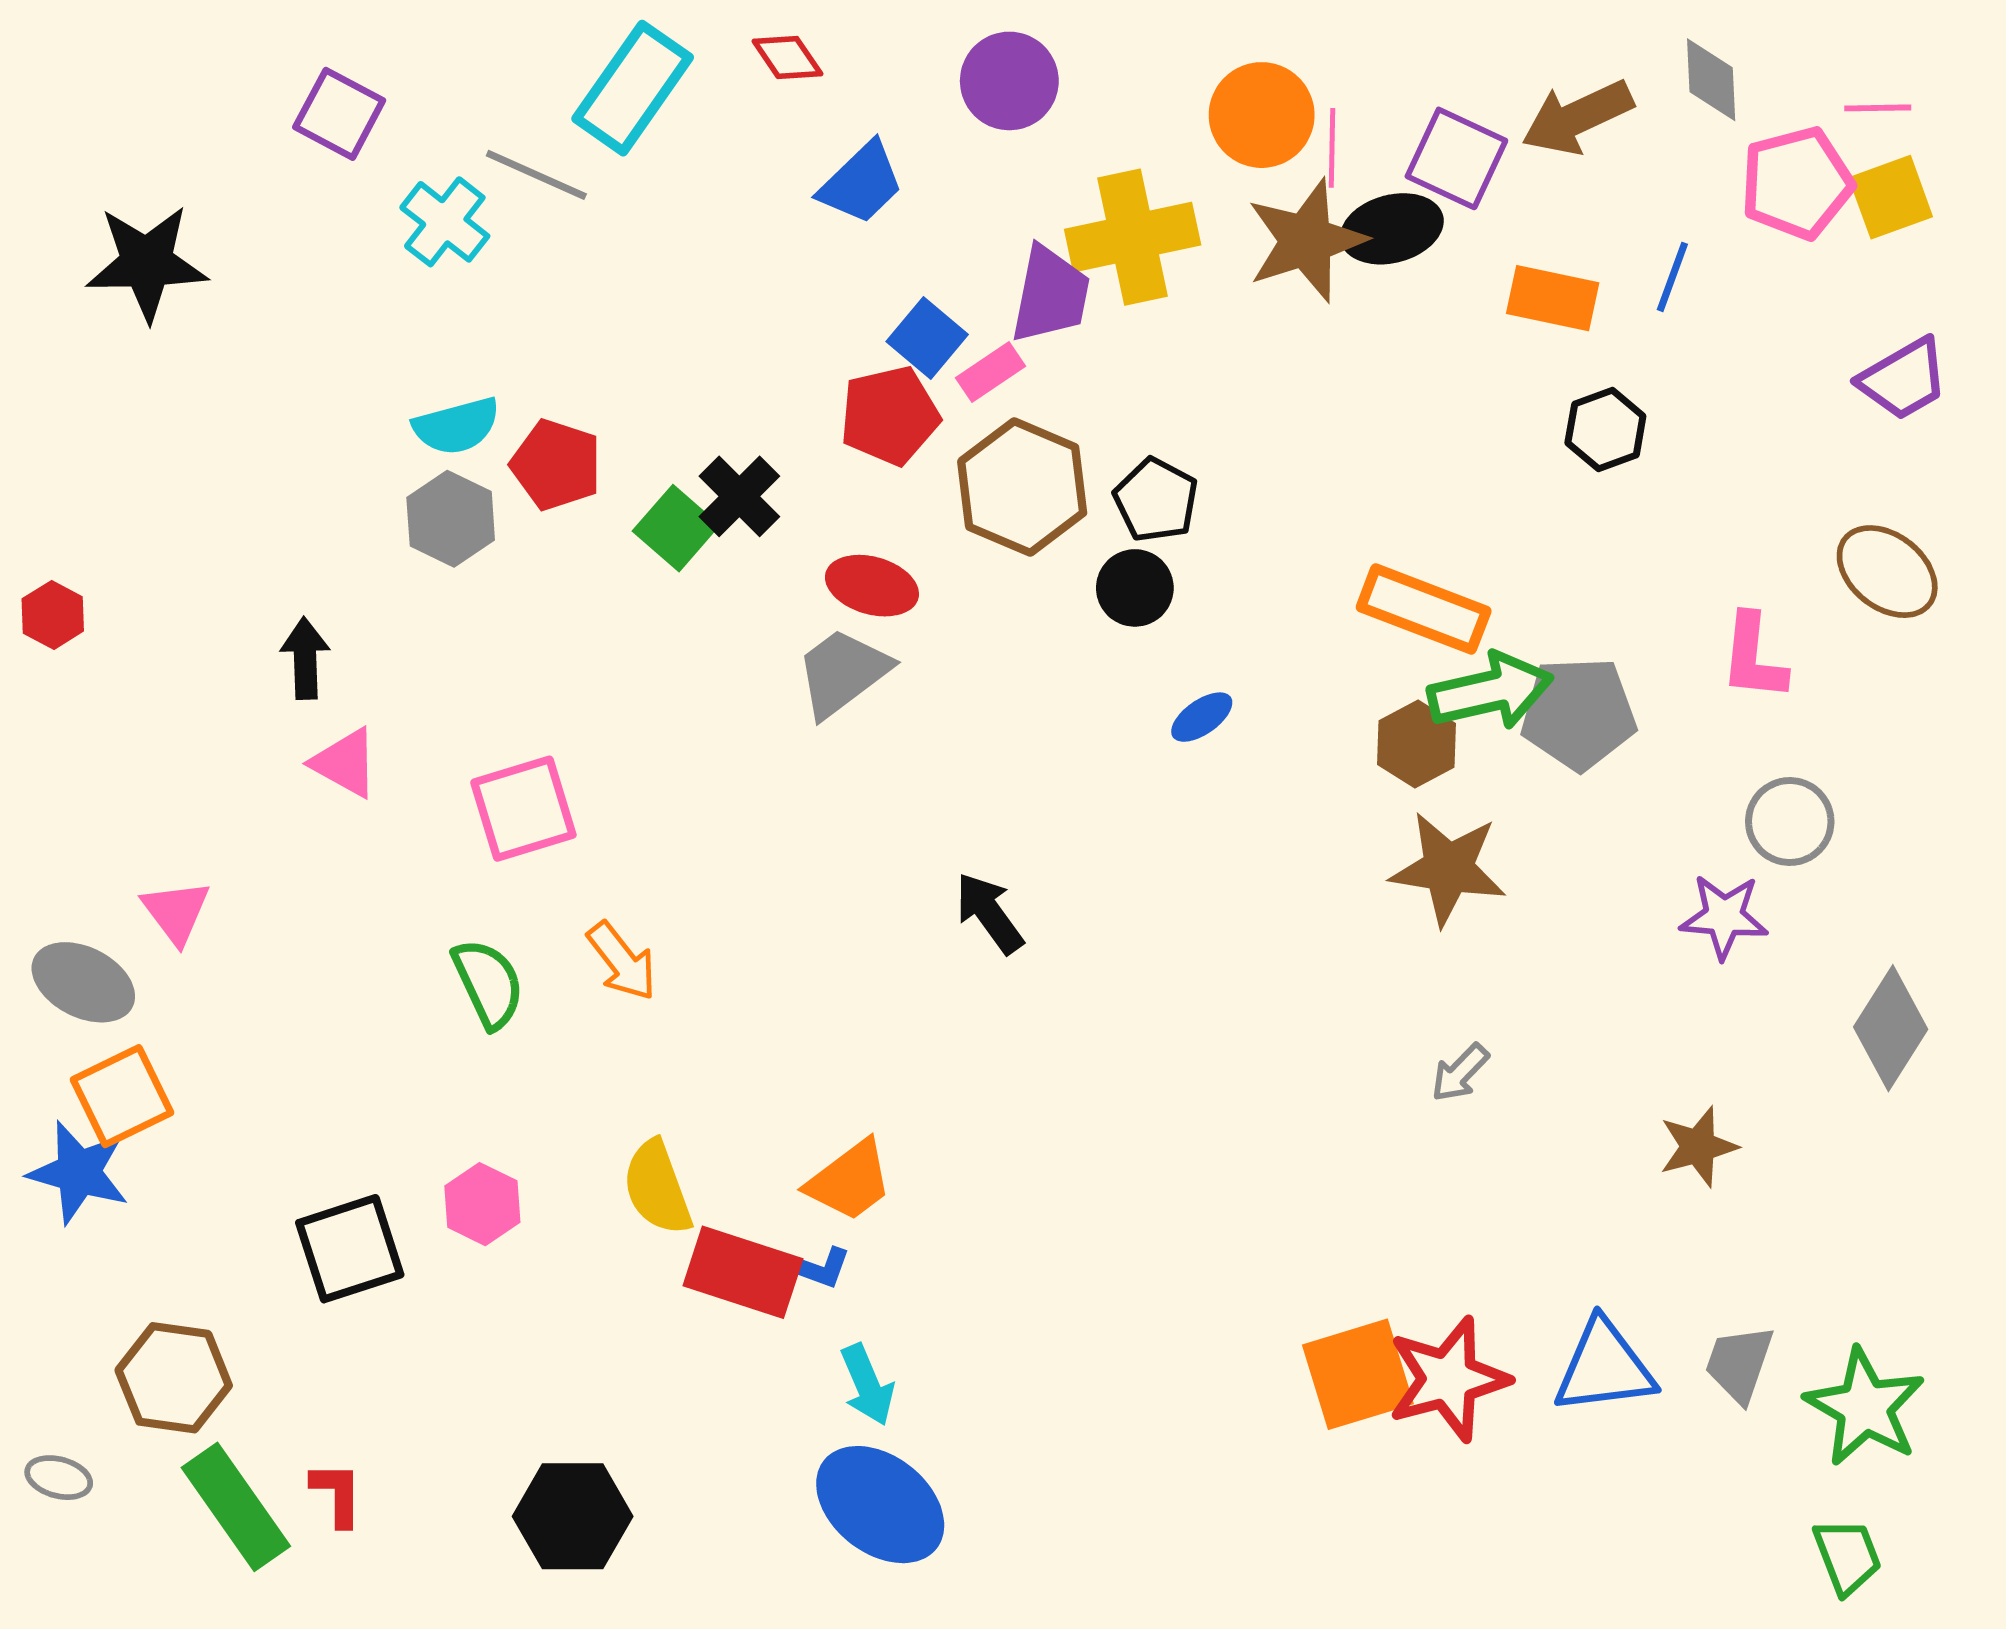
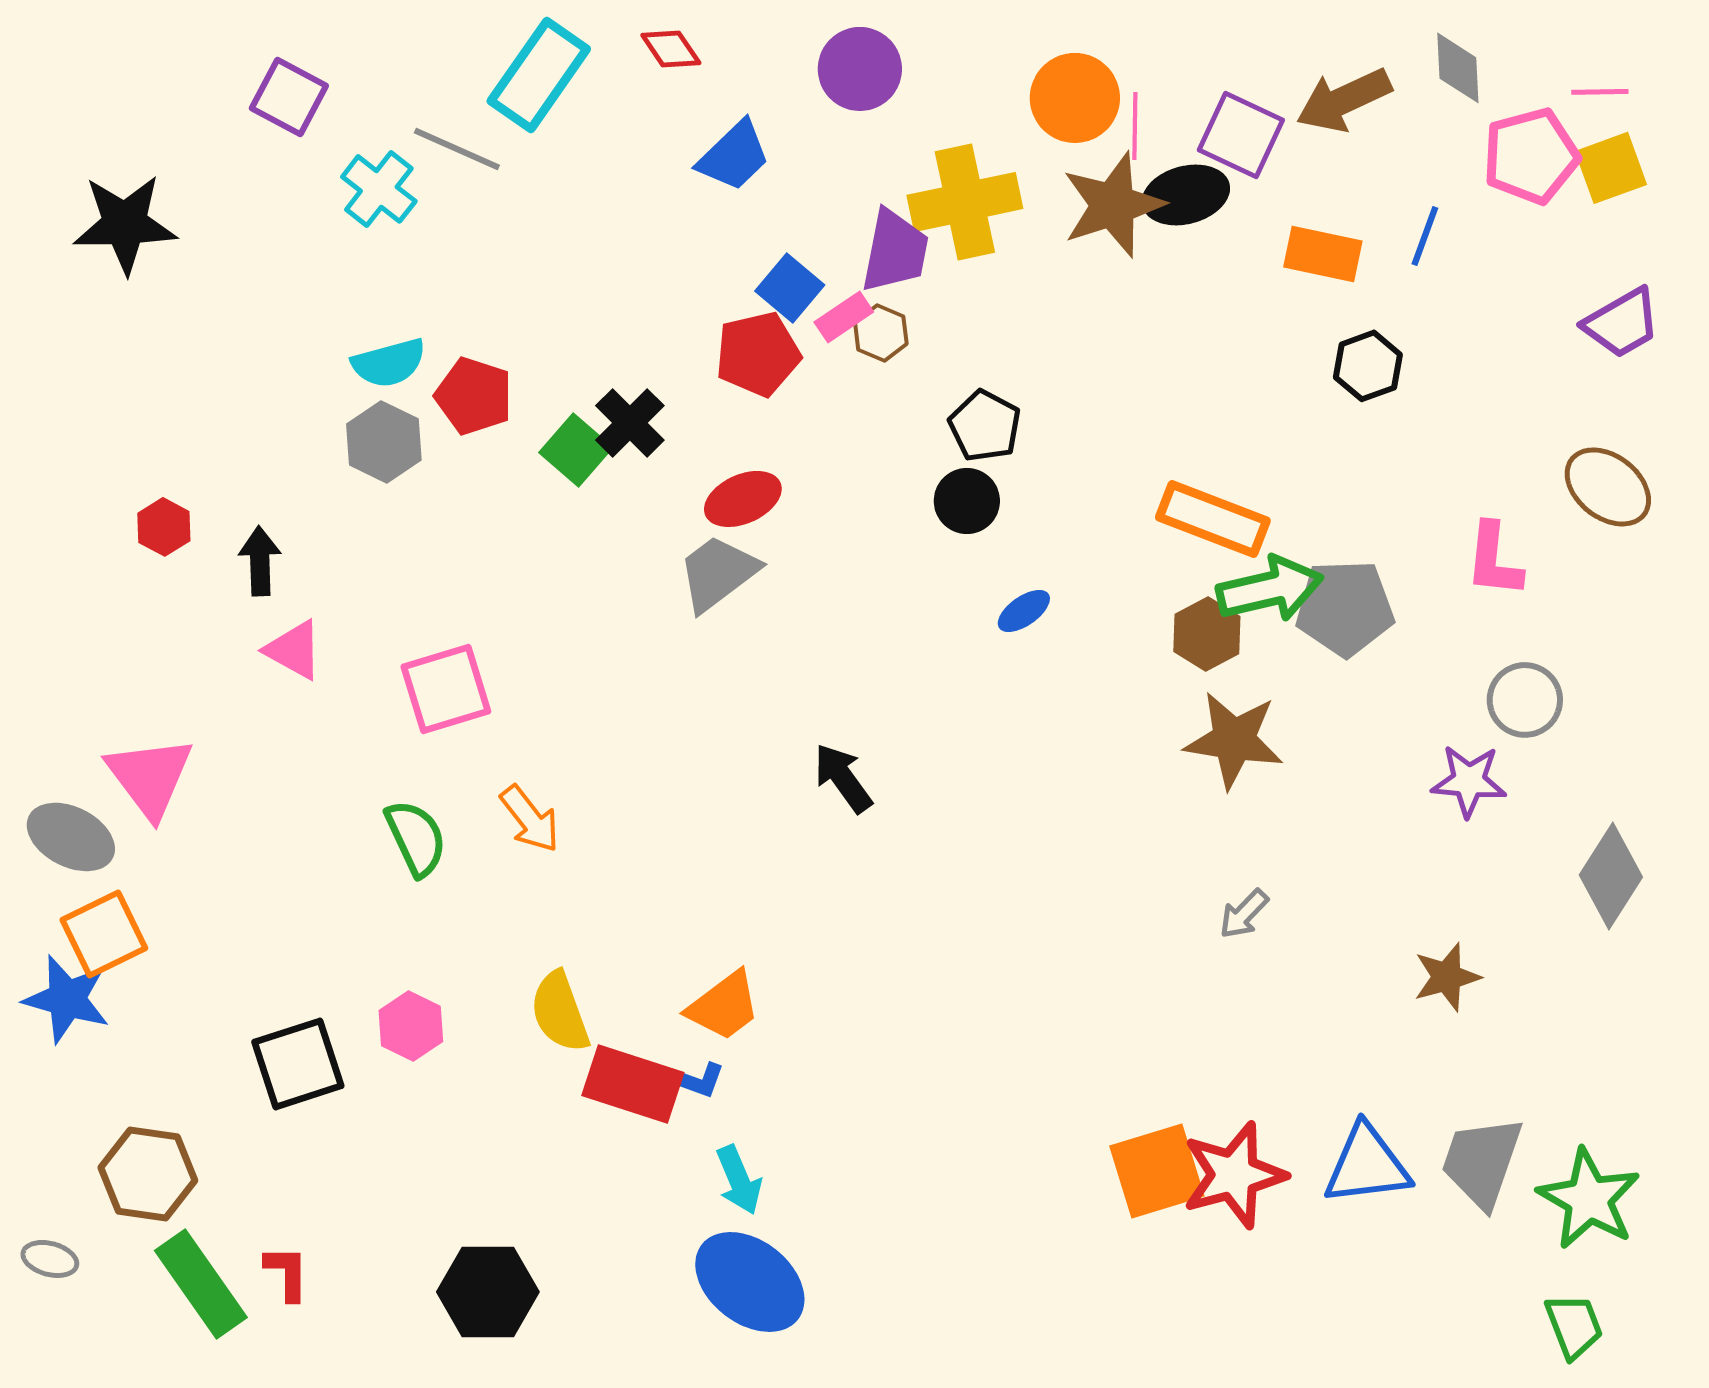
brown hexagon: (1022, 487) -> (881, 333), moved, size x0.5
red ellipse: (872, 586) -> (743, 499), turned -40
red hexagon: (53, 615) -> (164, 527), moved
pink triangle: (176, 912) -> (150, 777), size x1.5
gray trapezoid: (1739, 1364) -> (1482, 1162), size x1.4

